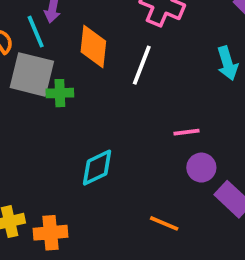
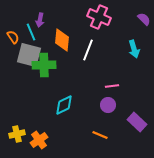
green cross: (60, 93) -> (44, 65), size x1.6
purple circle: (201, 168) -> (108, 105), moved
orange cross: (51, 233) -> (39, 140), turned -30

